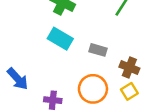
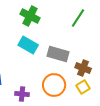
gray rectangle: (98, 50) -> (58, 54), size x1.5

